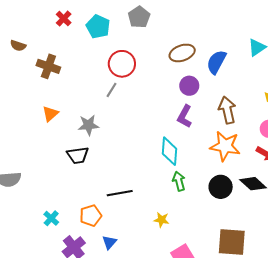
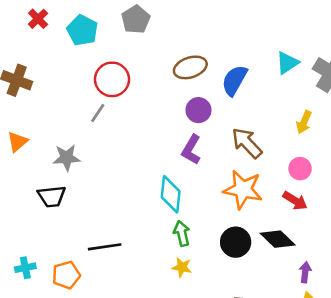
brown arrow: (227, 110) -> (247, 143), turned -32
cyan cross: (51, 218) -> (25, 268), moved, turned 35
yellow star: (161, 220) -> (182, 267), moved

